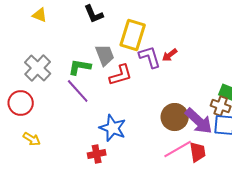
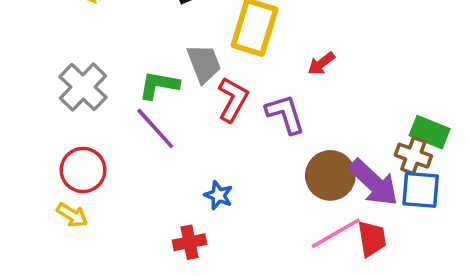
purple L-shape: (150, 57) -> (285, 114), moved
red L-shape: (121, 75) -> (233, 100), turned -45
red circle: (21, 103) -> (83, 170), moved
blue star: (113, 128) -> (218, 195), size x0.6

